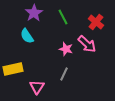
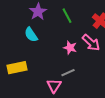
gray line: (64, 74) -> (68, 73), turned 40
pink triangle: (37, 87) -> (54, 86), moved

